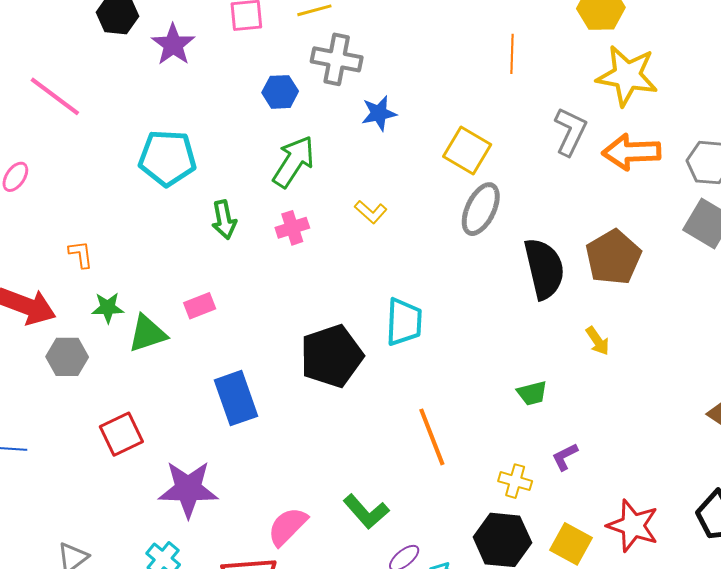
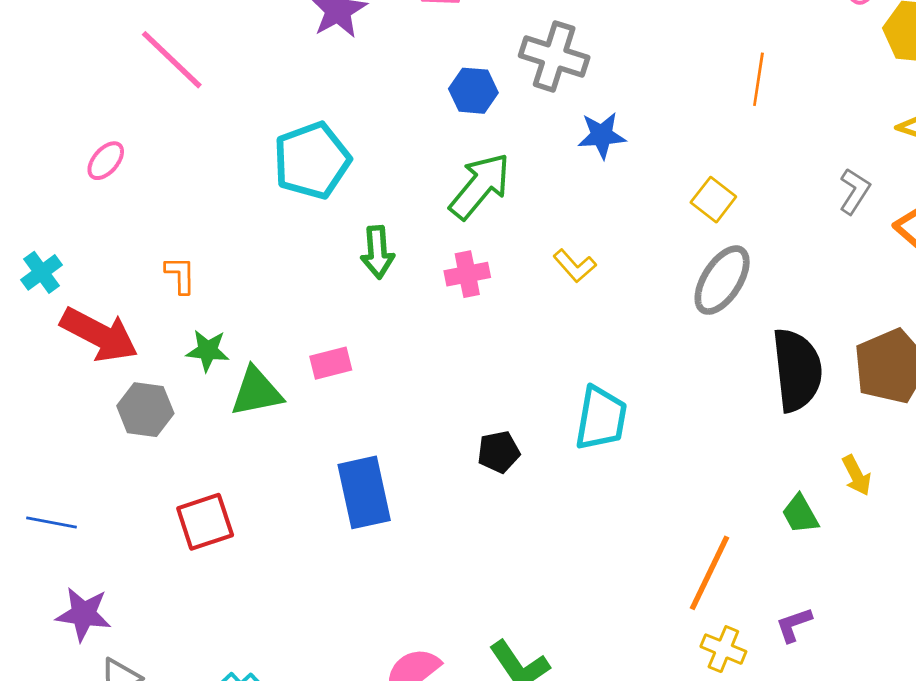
orange line: (512, 54) -> (758, 79), moved
gray L-shape: (570, 132) -> (855, 191), size x0.7
yellow square: (467, 150) -> (713, 200), size x0.7
cyan pentagon: (167, 158) -> (312, 160), turned -30
black pentagon: (332, 356) -> (499, 452), size x0.5
green trapezoid: (532, 393) -> (800, 514), moved, turned 68
orange line: (432, 437) -> (710, 573), moved, turned 40
purple star: (188, 489) -> (84, 614), moved, size x0.7

